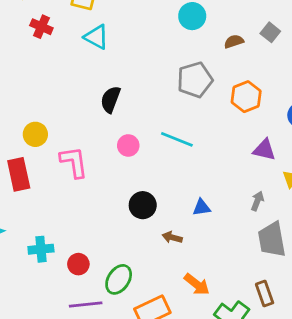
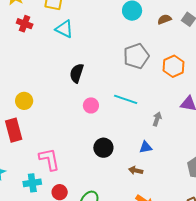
brown semicircle: (234, 41) -> (164, 19), moved
pink L-shape: (74, 162) -> (49, 159), moved
gray arrow: (257, 201) -> (157, 119), moved
brown arrow: (172, 237) -> (136, 170), moved

